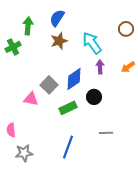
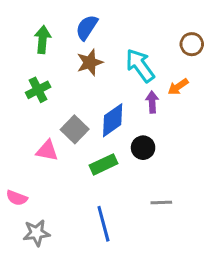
green cross: (13, 47) -> (38, 90), moved
orange arrow: (128, 67) -> (178, 87), moved
pink semicircle: (11, 130) -> (17, 198), turned -64
blue line: (68, 147) -> (103, 224), turned -35

